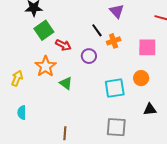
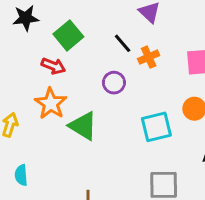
green square: (44, 30) -> (68, 35), moved
red arrow: (63, 45) -> (53, 66), moved
green triangle: (66, 83) -> (83, 126), size x1.5

